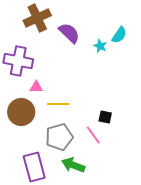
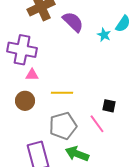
pink triangle: (36, 87) -> (32, 75), moved
brown circle: (21, 112) -> (25, 101), size x0.7

